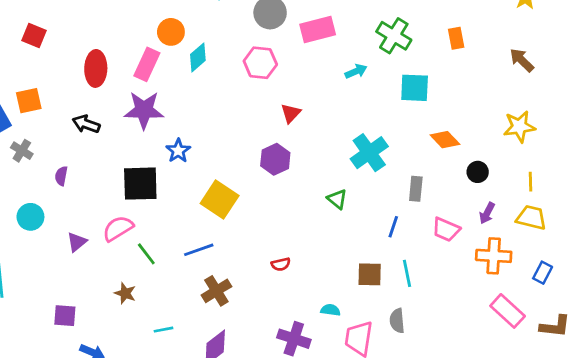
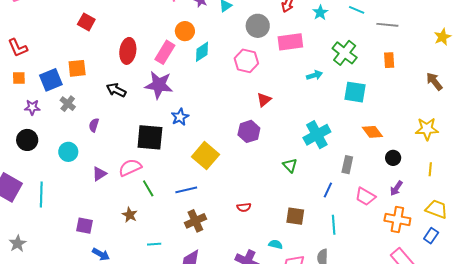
yellow trapezoid: (531, 218) -> (437, 209), moved
brown square: (370, 274) -> (295, 216), moved

